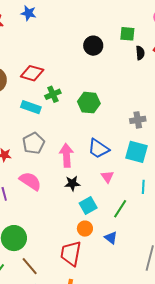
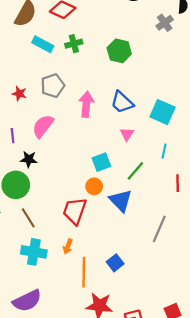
green cross: (53, 94) -> (74, 44), moved
cyan rectangle: (31, 107) -> (43, 44), moved
gray cross: (138, 120) -> (165, 23), moved, turned -35
pink semicircle: (30, 181) -> (43, 126), turned -95
black star: (72, 183) -> (29, 159), moved
blue triangle: (111, 238) -> (121, 201), size x1.6

